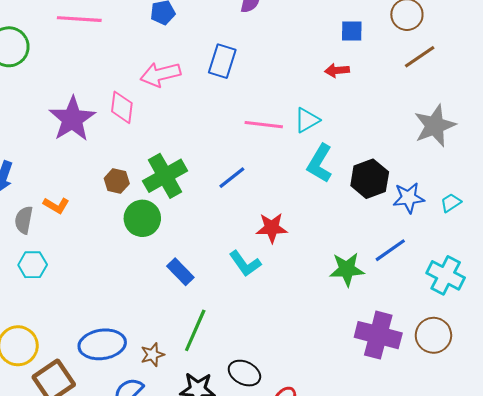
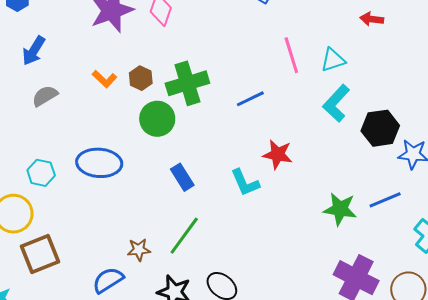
pink line: (264, 125) -> (291, 55), turned 54
orange L-shape: (56, 205) -> (105, 79), moved
gray semicircle: (24, 220) -> (45, 96), turned 36
cyan hexagon: (33, 265) -> (41, 173), moved
blue ellipse: (102, 344) -> (99, 163), moved

